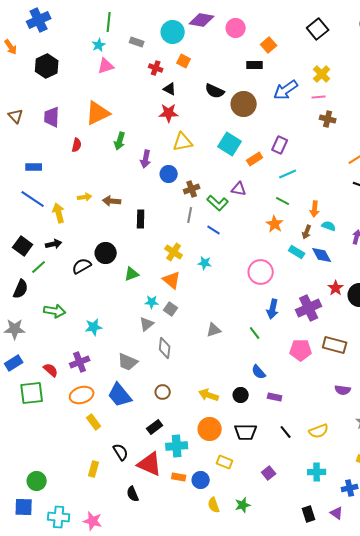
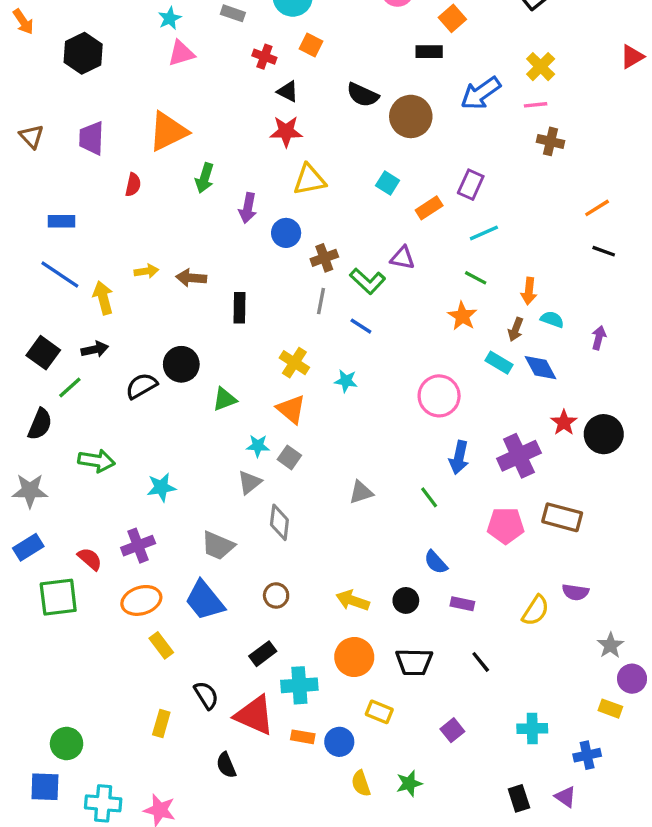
cyan square: (230, 144) -> (388, 183), size x0.6
yellow semicircle: (319, 431) -> (536, 610), moved, turned -36

